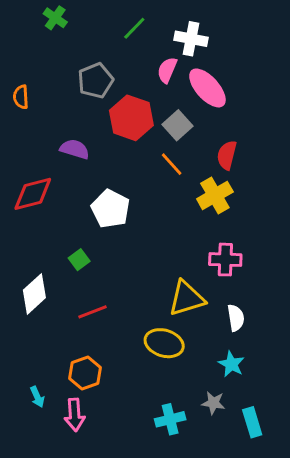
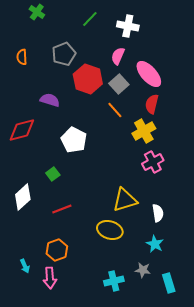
pink semicircle: (167, 70) -> (118, 56), moved
pink ellipse: (207, 88) -> (149, 74), moved
orange semicircle: (21, 97) -> (22, 57), moved
pink cross: (225, 260) -> (153, 162), moved, turned -30

